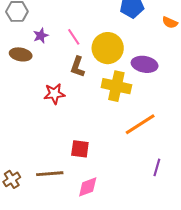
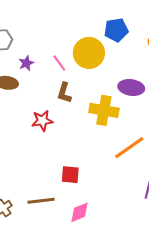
yellow circle: (108, 48) -> (89, 53), moved

